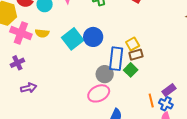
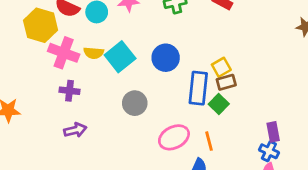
cyan square: (73, 39) -> (120, 57), moved
purple cross: (17, 63) -> (69, 91), moved, turned 32
gray circle: (105, 74) -> (135, 103), moved
purple rectangle: (169, 90) -> (273, 132), turned -64
orange line: (151, 100) -> (209, 141), moved

